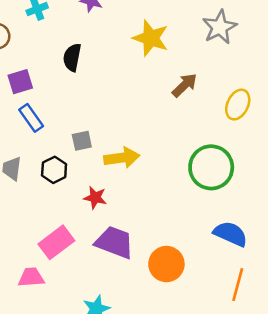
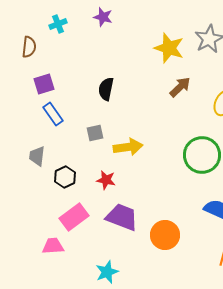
yellow star: (151, 38) -> (169, 48), moved
black semicircle: (72, 57) -> (106, 89), moved
black hexagon: (54, 170) -> (65, 177), moved

